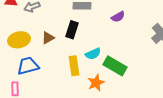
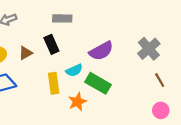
purple semicircle: (118, 17) -> (101, 51), moved, size x1.6
black rectangle: (72, 30) -> (51, 44), turned -42

